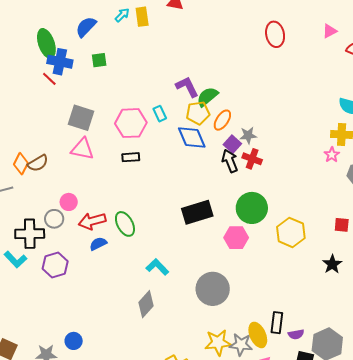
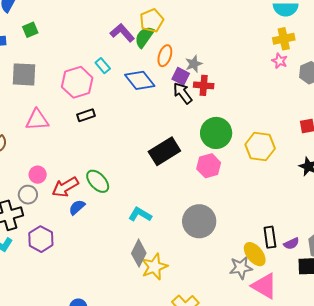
yellow pentagon: (198, 113) -> (152, 20), moved
gray square: (81, 118) -> (24, 74), moved
yellow star: (218, 343) -> (154, 267), moved

